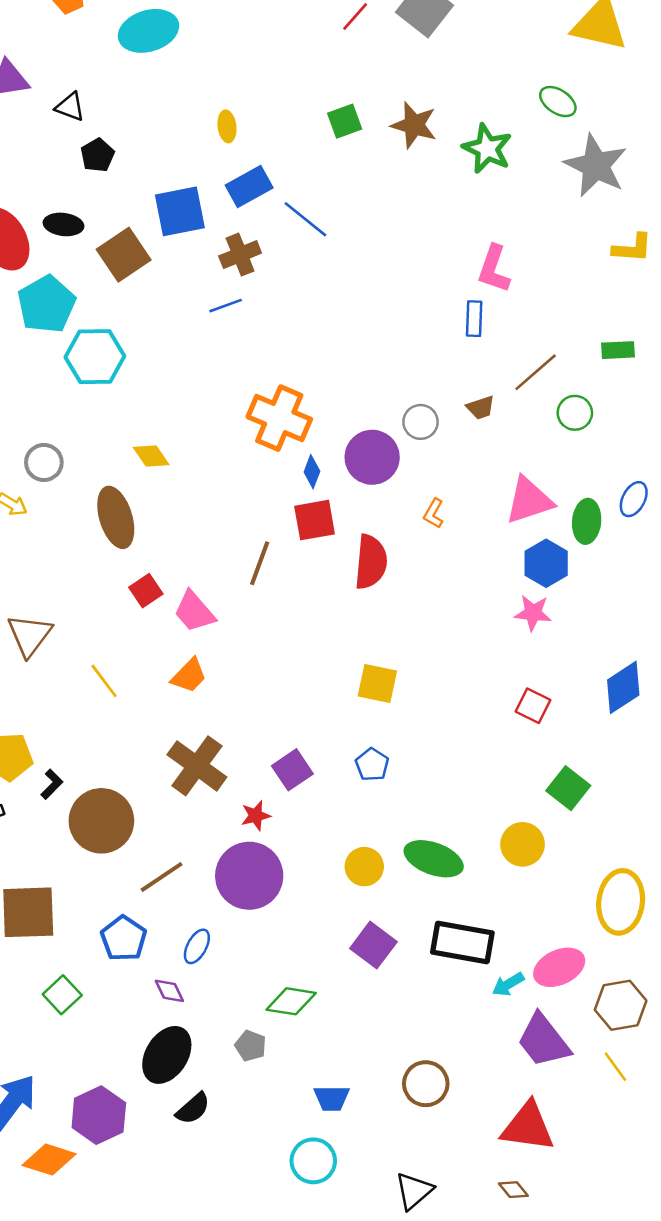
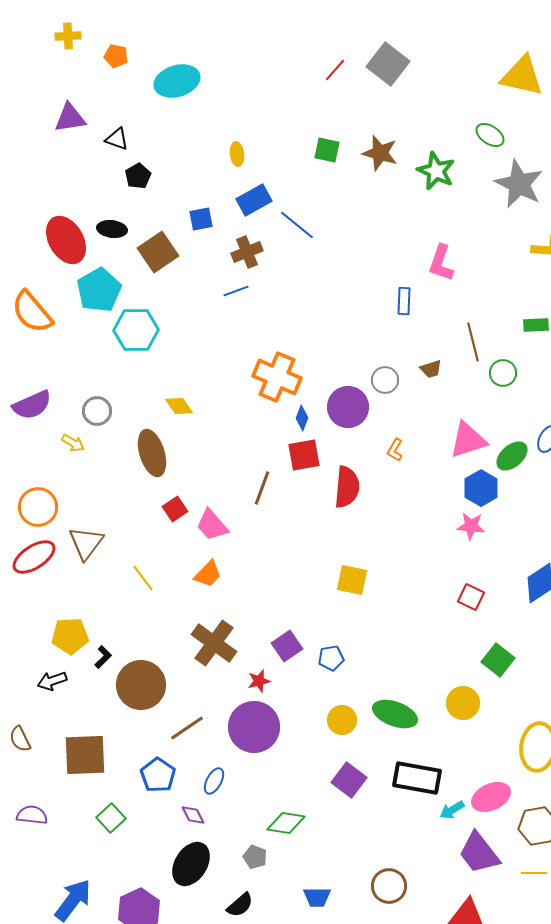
green square: (345, 121) -> (327, 150), turned 32
blue square: (180, 211) -> (201, 219), size x0.6
blue rectangle: (474, 319) -> (404, 301), moved
brown line: (536, 372) -> (473, 342), turned -63
green ellipse: (587, 521) -> (512, 456), turned 44
blue pentagon: (372, 765) -> (331, 658), moved, turned 30
yellow line: (615, 1067) -> (534, 873), turned -55
black semicircle: (193, 1109) -> (240, 905), moved

